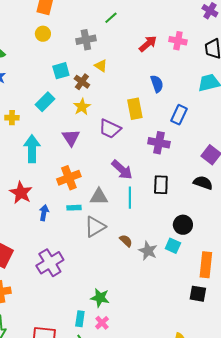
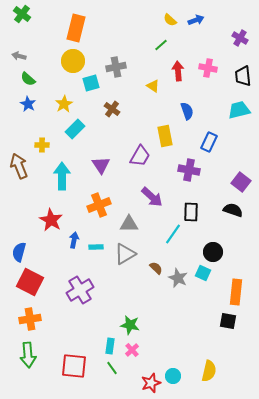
green line: (111, 18) -> (161, 45), moved
yellow circle: (43, 34) -> (73, 61), size x1.5
red arrow: (148, 44) -> (178, 71), turned -54
yellow triangle: (101, 66) -> (153, 86), moved
cyan square: (61, 71) -> (91, 83), moved
yellow star: (82, 107) -> (64, 104), moved
purple trapezoid: (110, 129) -> (140, 156), turned -85
cyan line: (130, 198) -> (173, 234), moved, turned 35
cyan rectangle: (74, 208) -> (96, 247), moved

